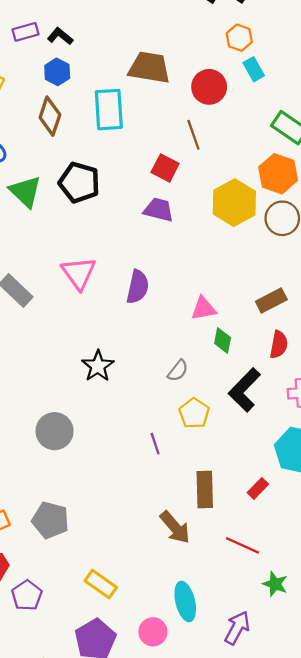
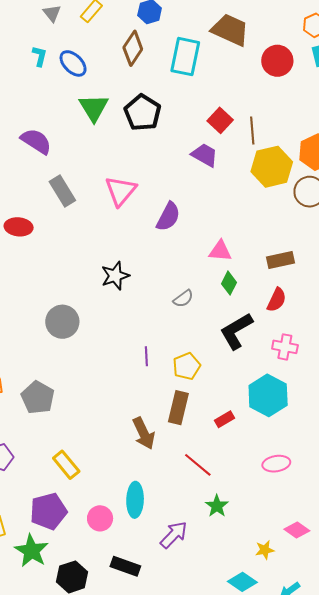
brown line: (193, 135) -> (252, 131), moved
yellow pentagon: (194, 413) -> (187, 366), moved

